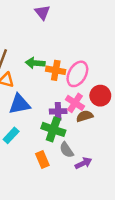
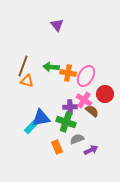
blue triangle: (19, 104) -> (41, 118), moved
brown semicircle: (85, 116) -> (92, 111), turned 56
gray semicircle: (67, 150) -> (77, 139), turned 104

